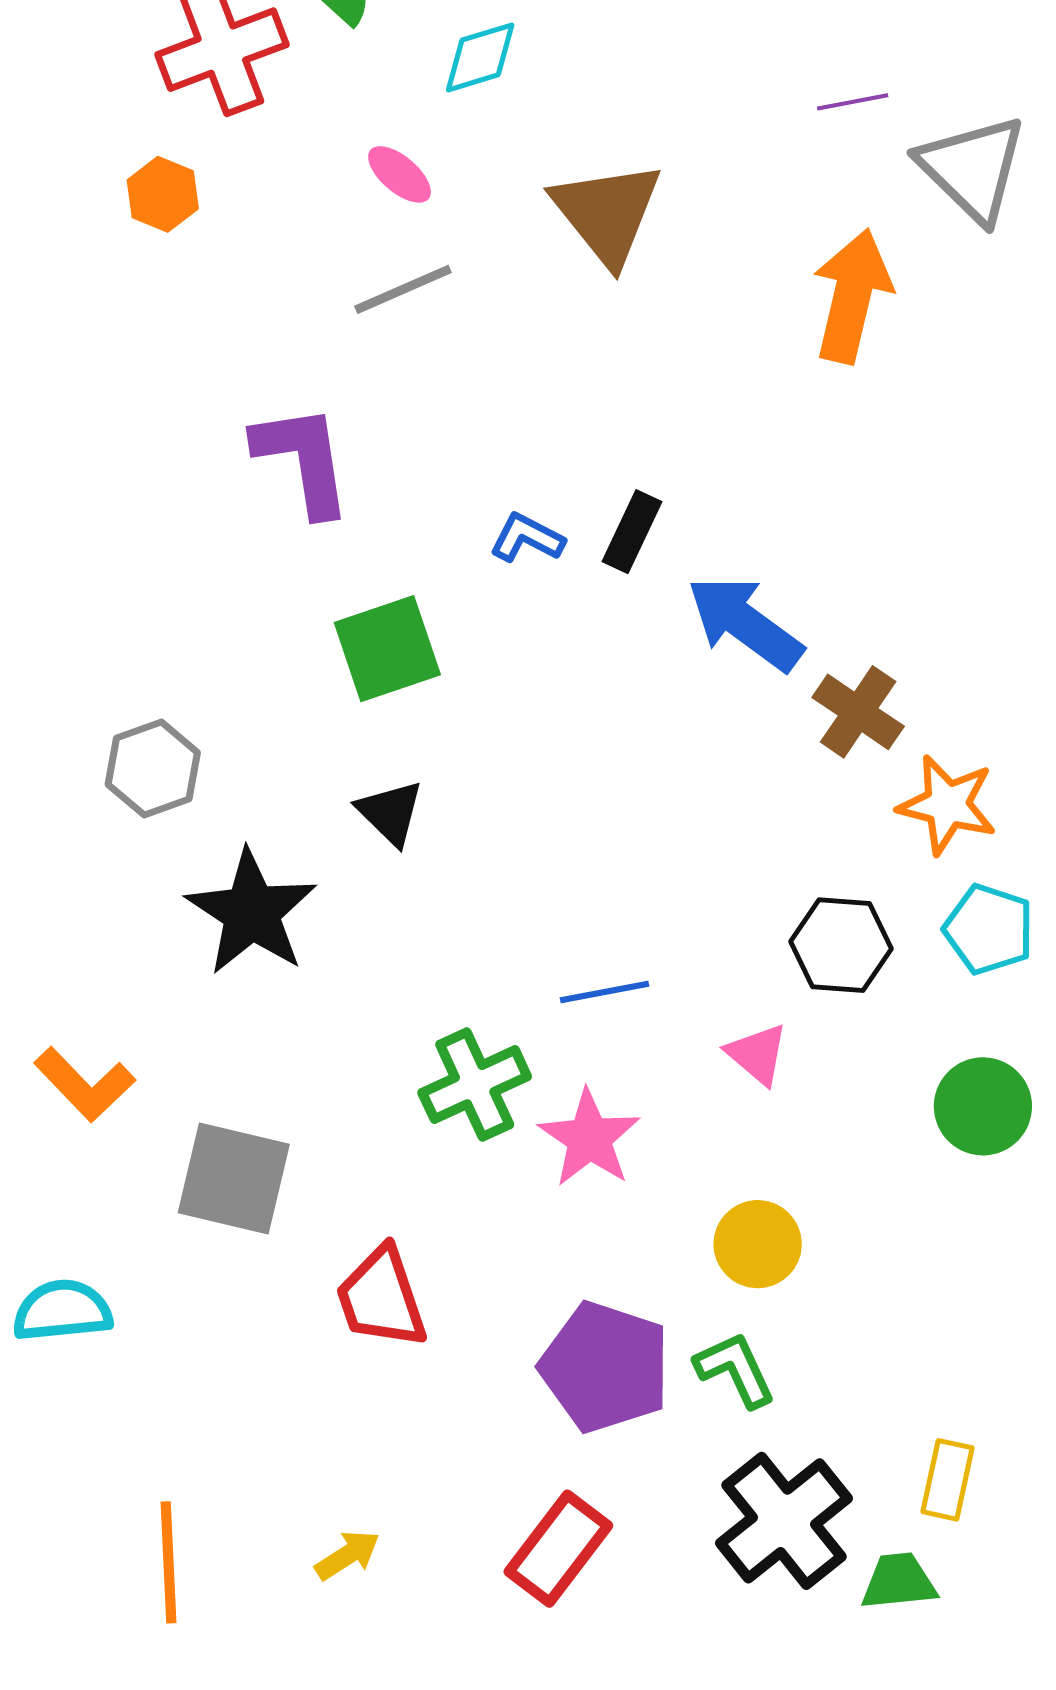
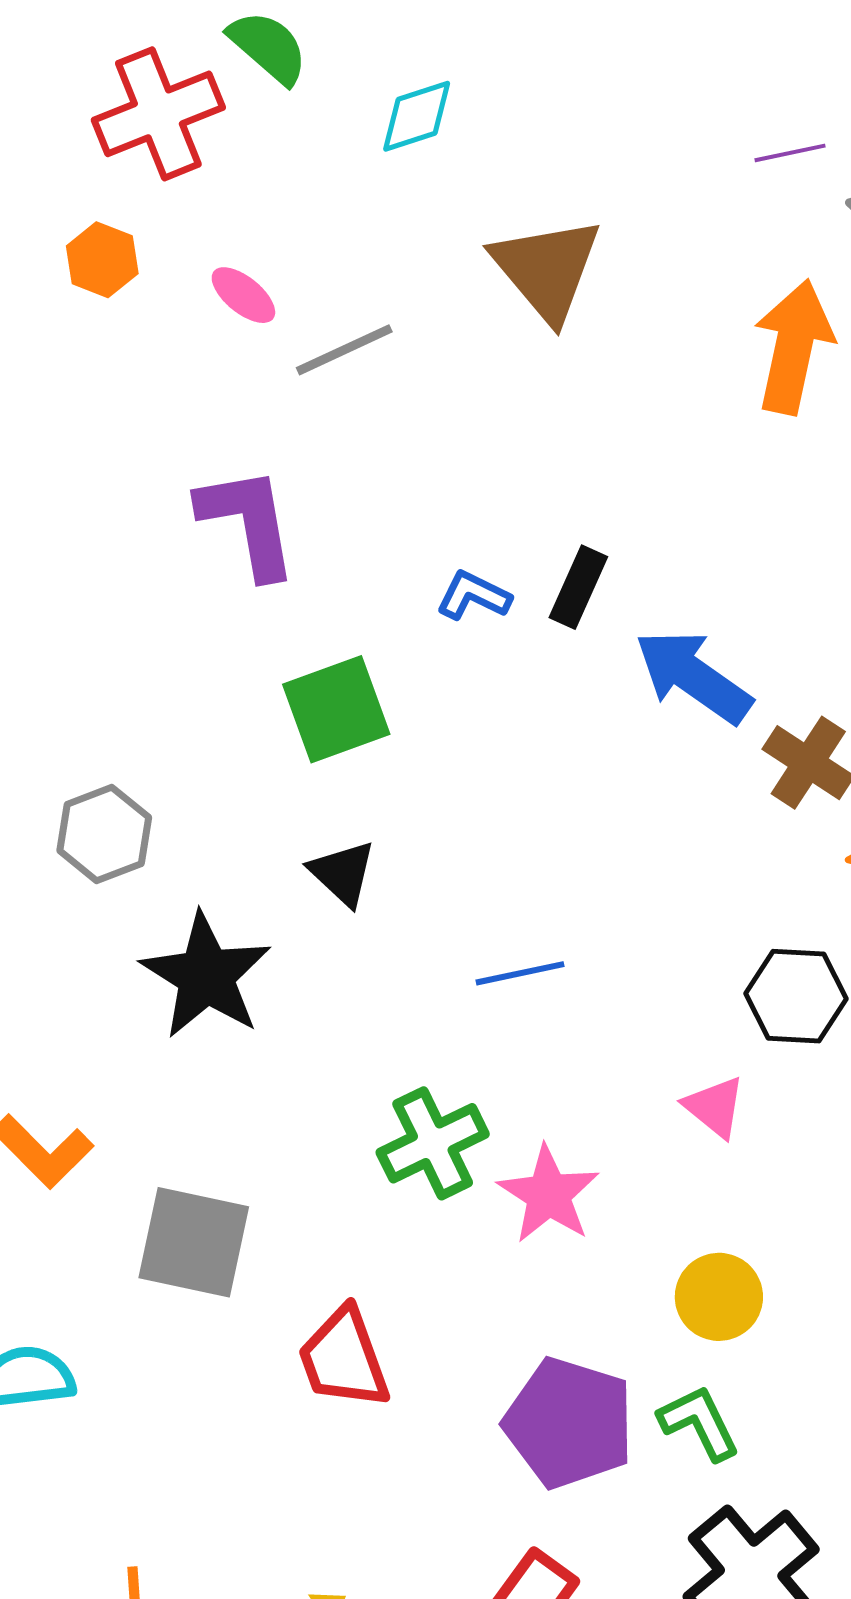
pink ellipse: (400, 174) -> (243, 295), moved
blue line: (605, 992) -> (520, 973), moved

